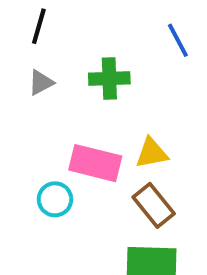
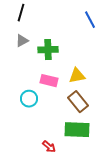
green cross: (109, 79) -> (48, 50), moved
pink rectangle: (95, 163) -> (49, 81), size x0.7

